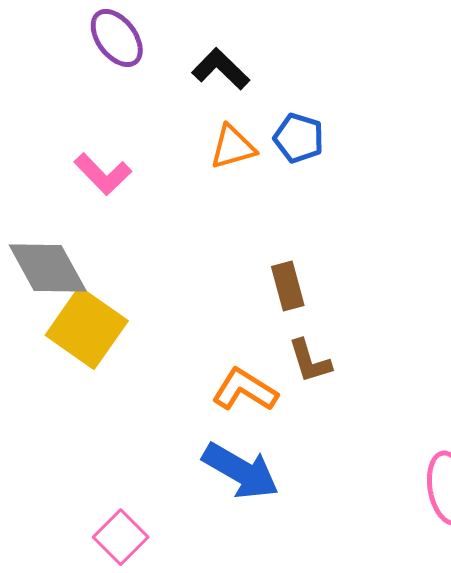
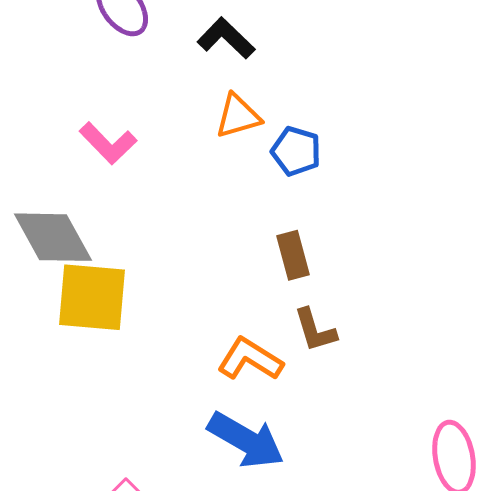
blue pentagon: (299, 138) -> (296, 151), moved
yellow square: (87, 328) -> (92, 297), turned -30

